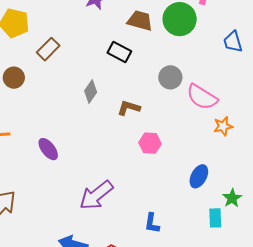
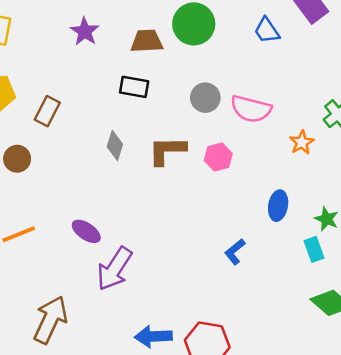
brown L-shape: (129, 108) -> (167, 151), size x1.4
orange star: (223, 126) -> (302, 142), moved
pink hexagon: (150, 143) -> (218, 157), moved
purple arrow: (96, 195) -> (115, 269), moved
blue L-shape: (152, 223) -> (235, 252), moved, turned 60

